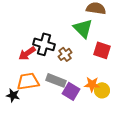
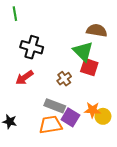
black cross: (44, 44) -> (32, 47), moved
red square: (102, 50) -> (89, 67), moved
orange trapezoid: (28, 81) -> (51, 125), moved

